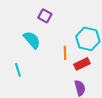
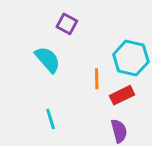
cyan line: (18, 70) -> (51, 119), moved

